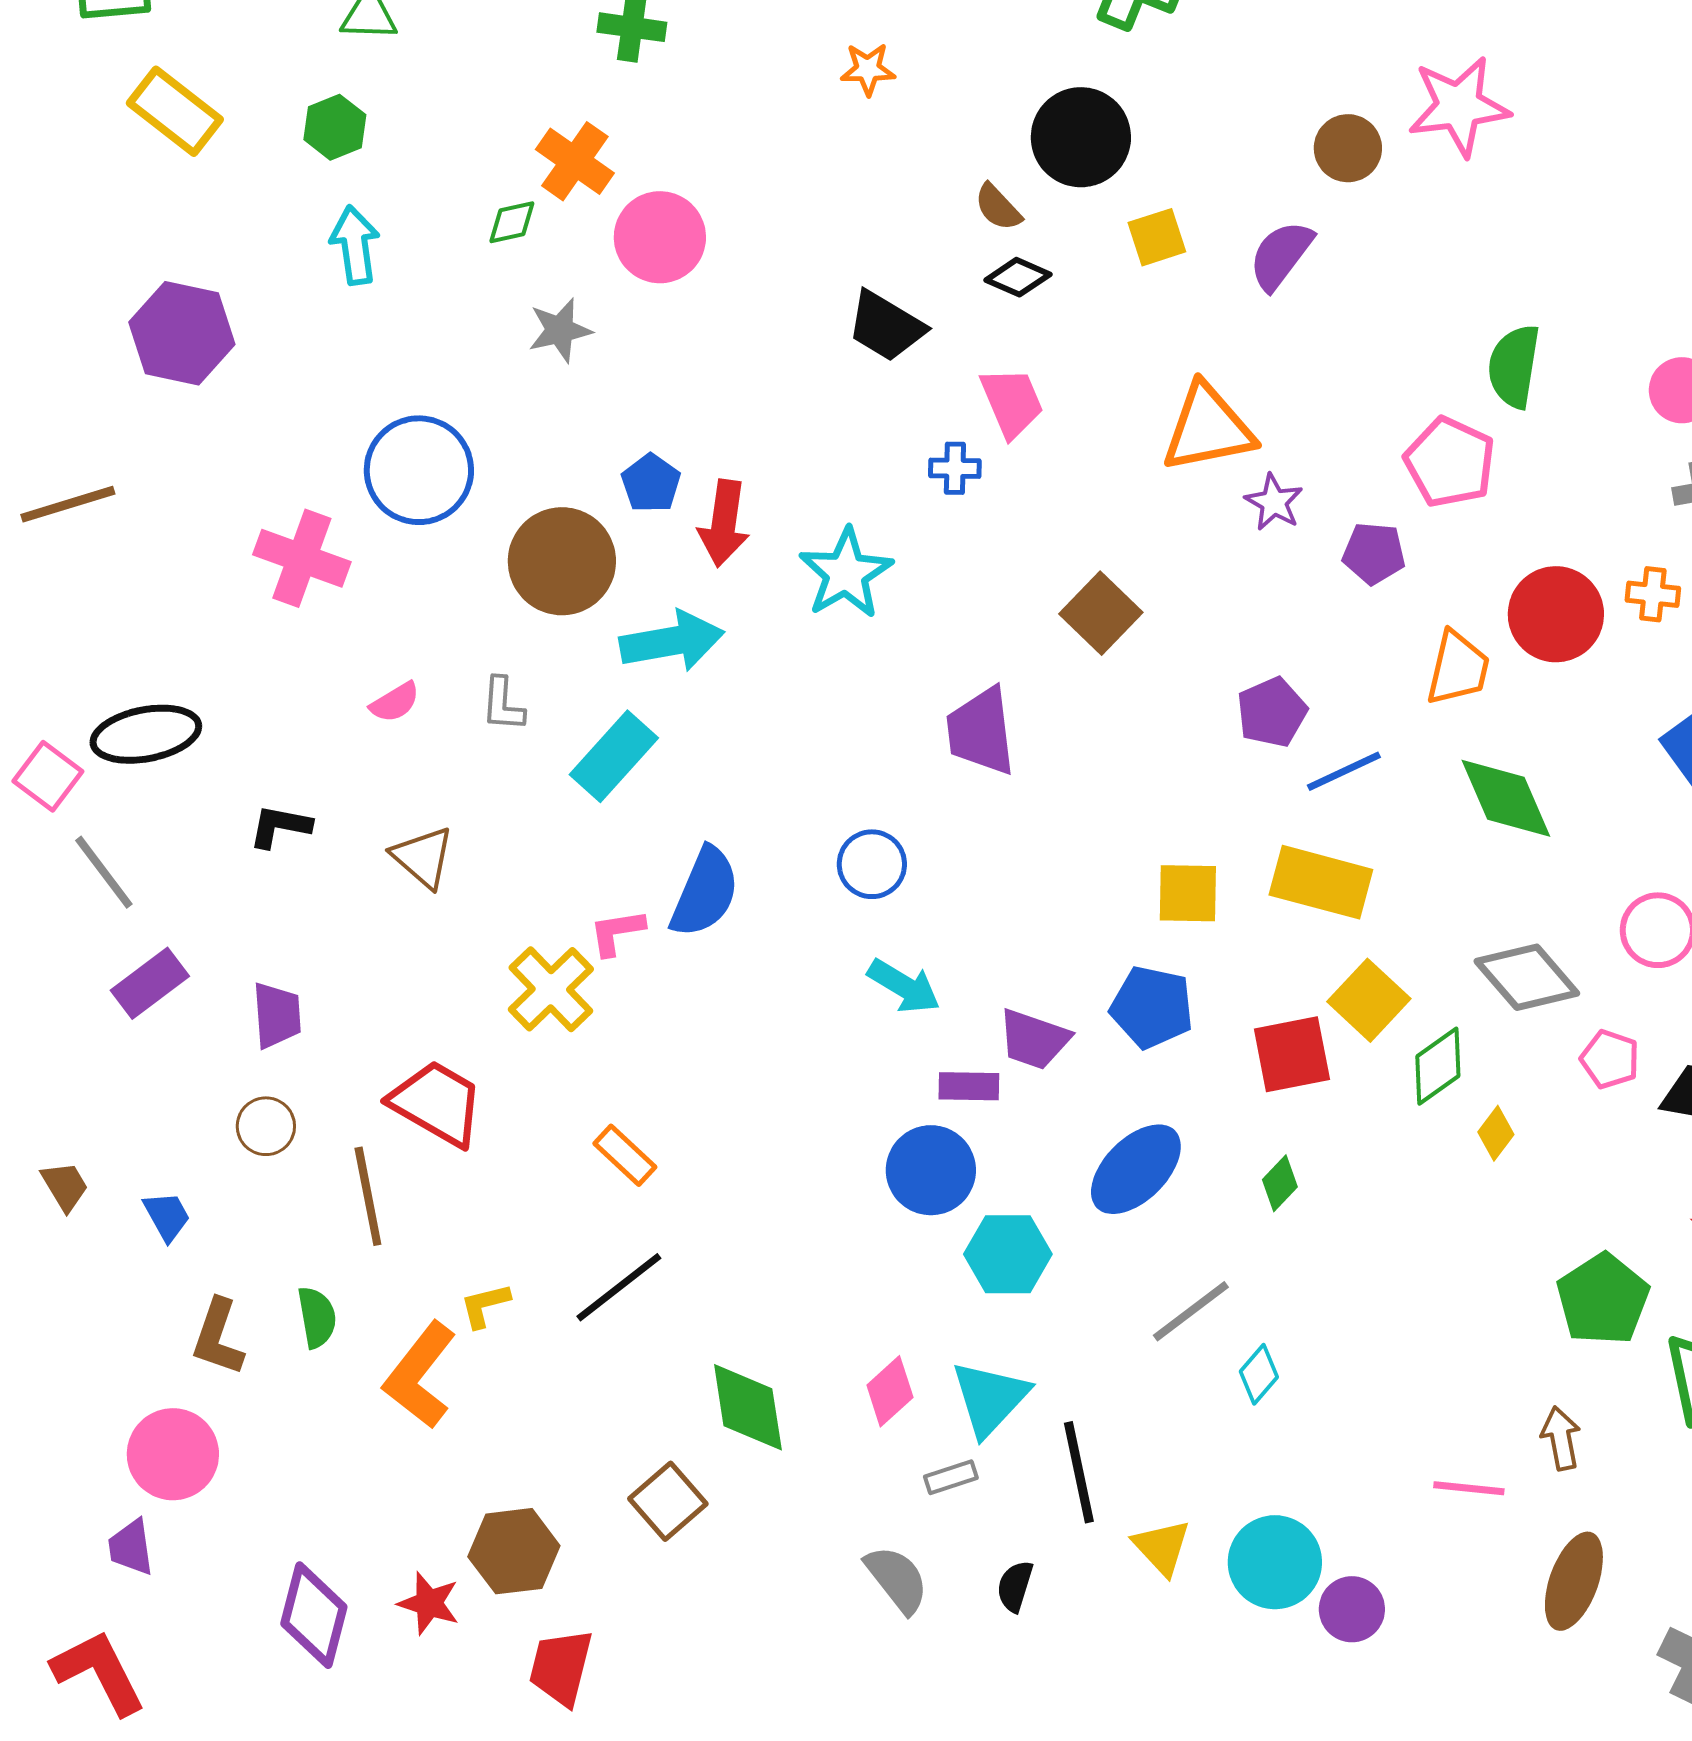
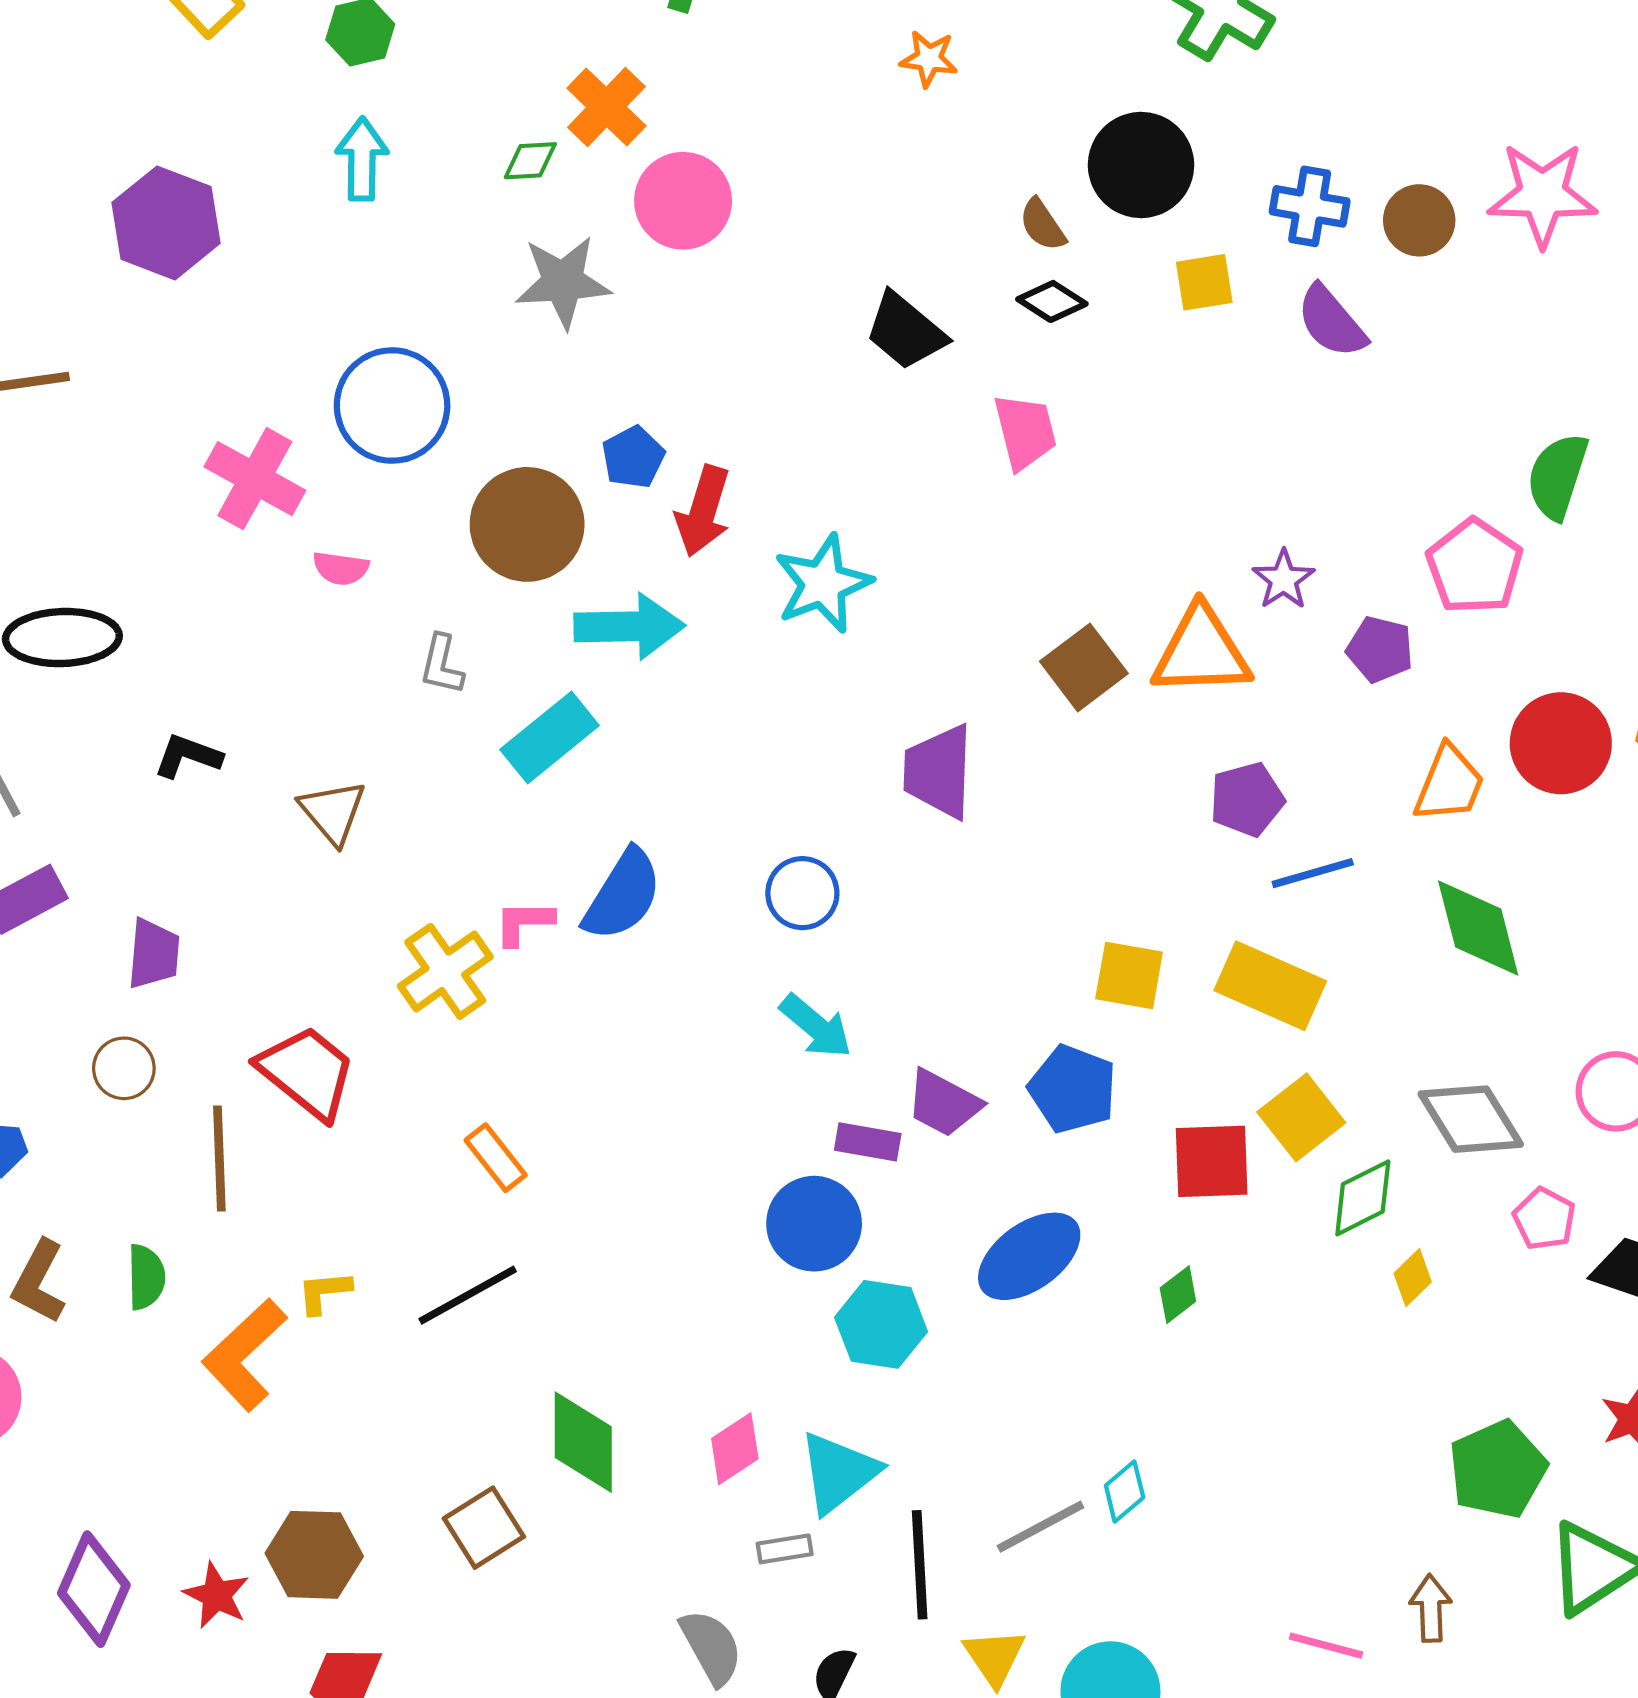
purple semicircle: (1281, 255) -> (1331, 322), turned -86
gray star: (560, 330) -> (563, 282), size x1.4
orange triangle: (1208, 428) -> (1201, 651), moved
blue cross: (955, 468) -> (1310, 206), moved, size x1.4
pink semicircle: (395, 702) -> (341, 568), moved, turned 30
gray line: (1191, 1311) -> (1041, 1527), moved

